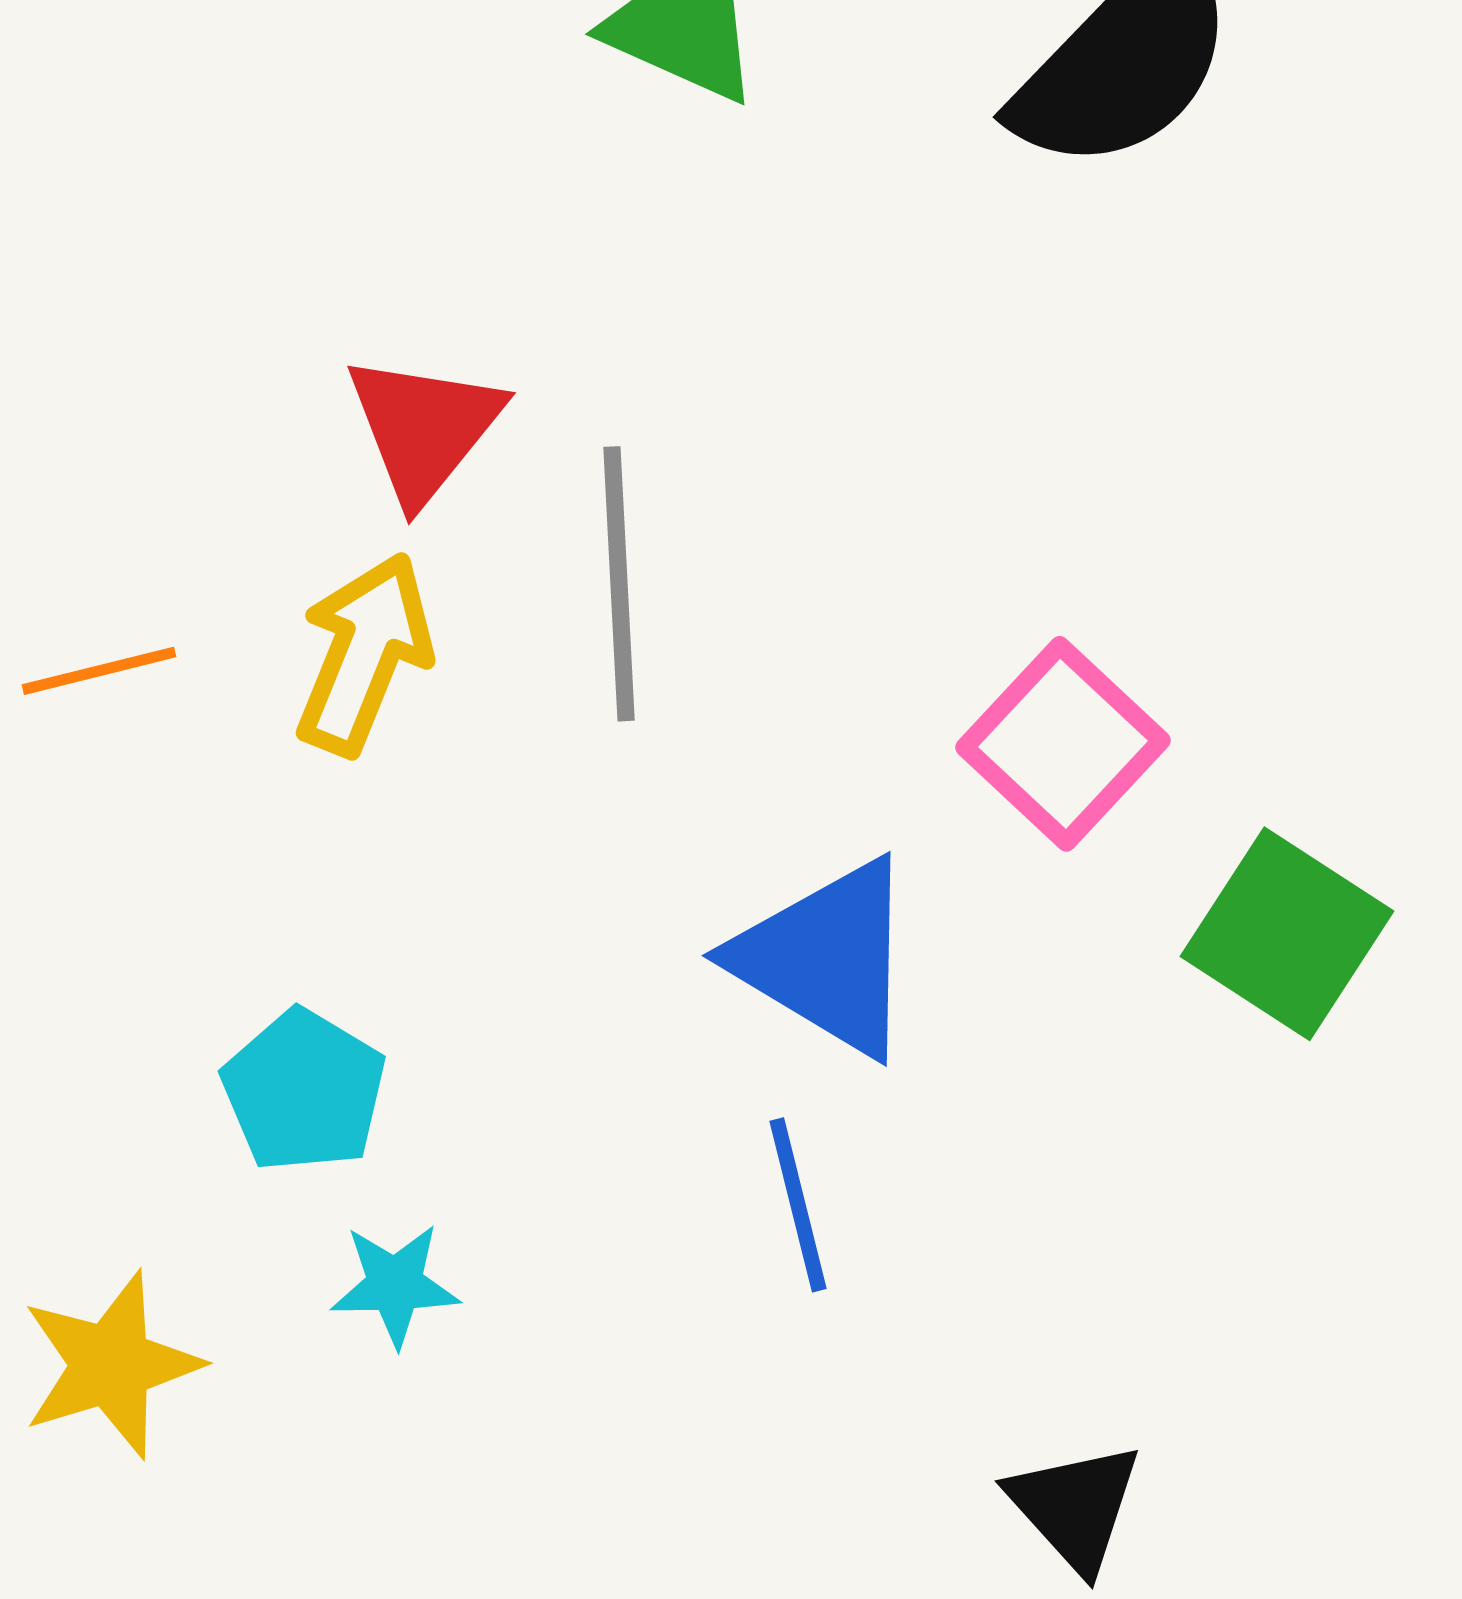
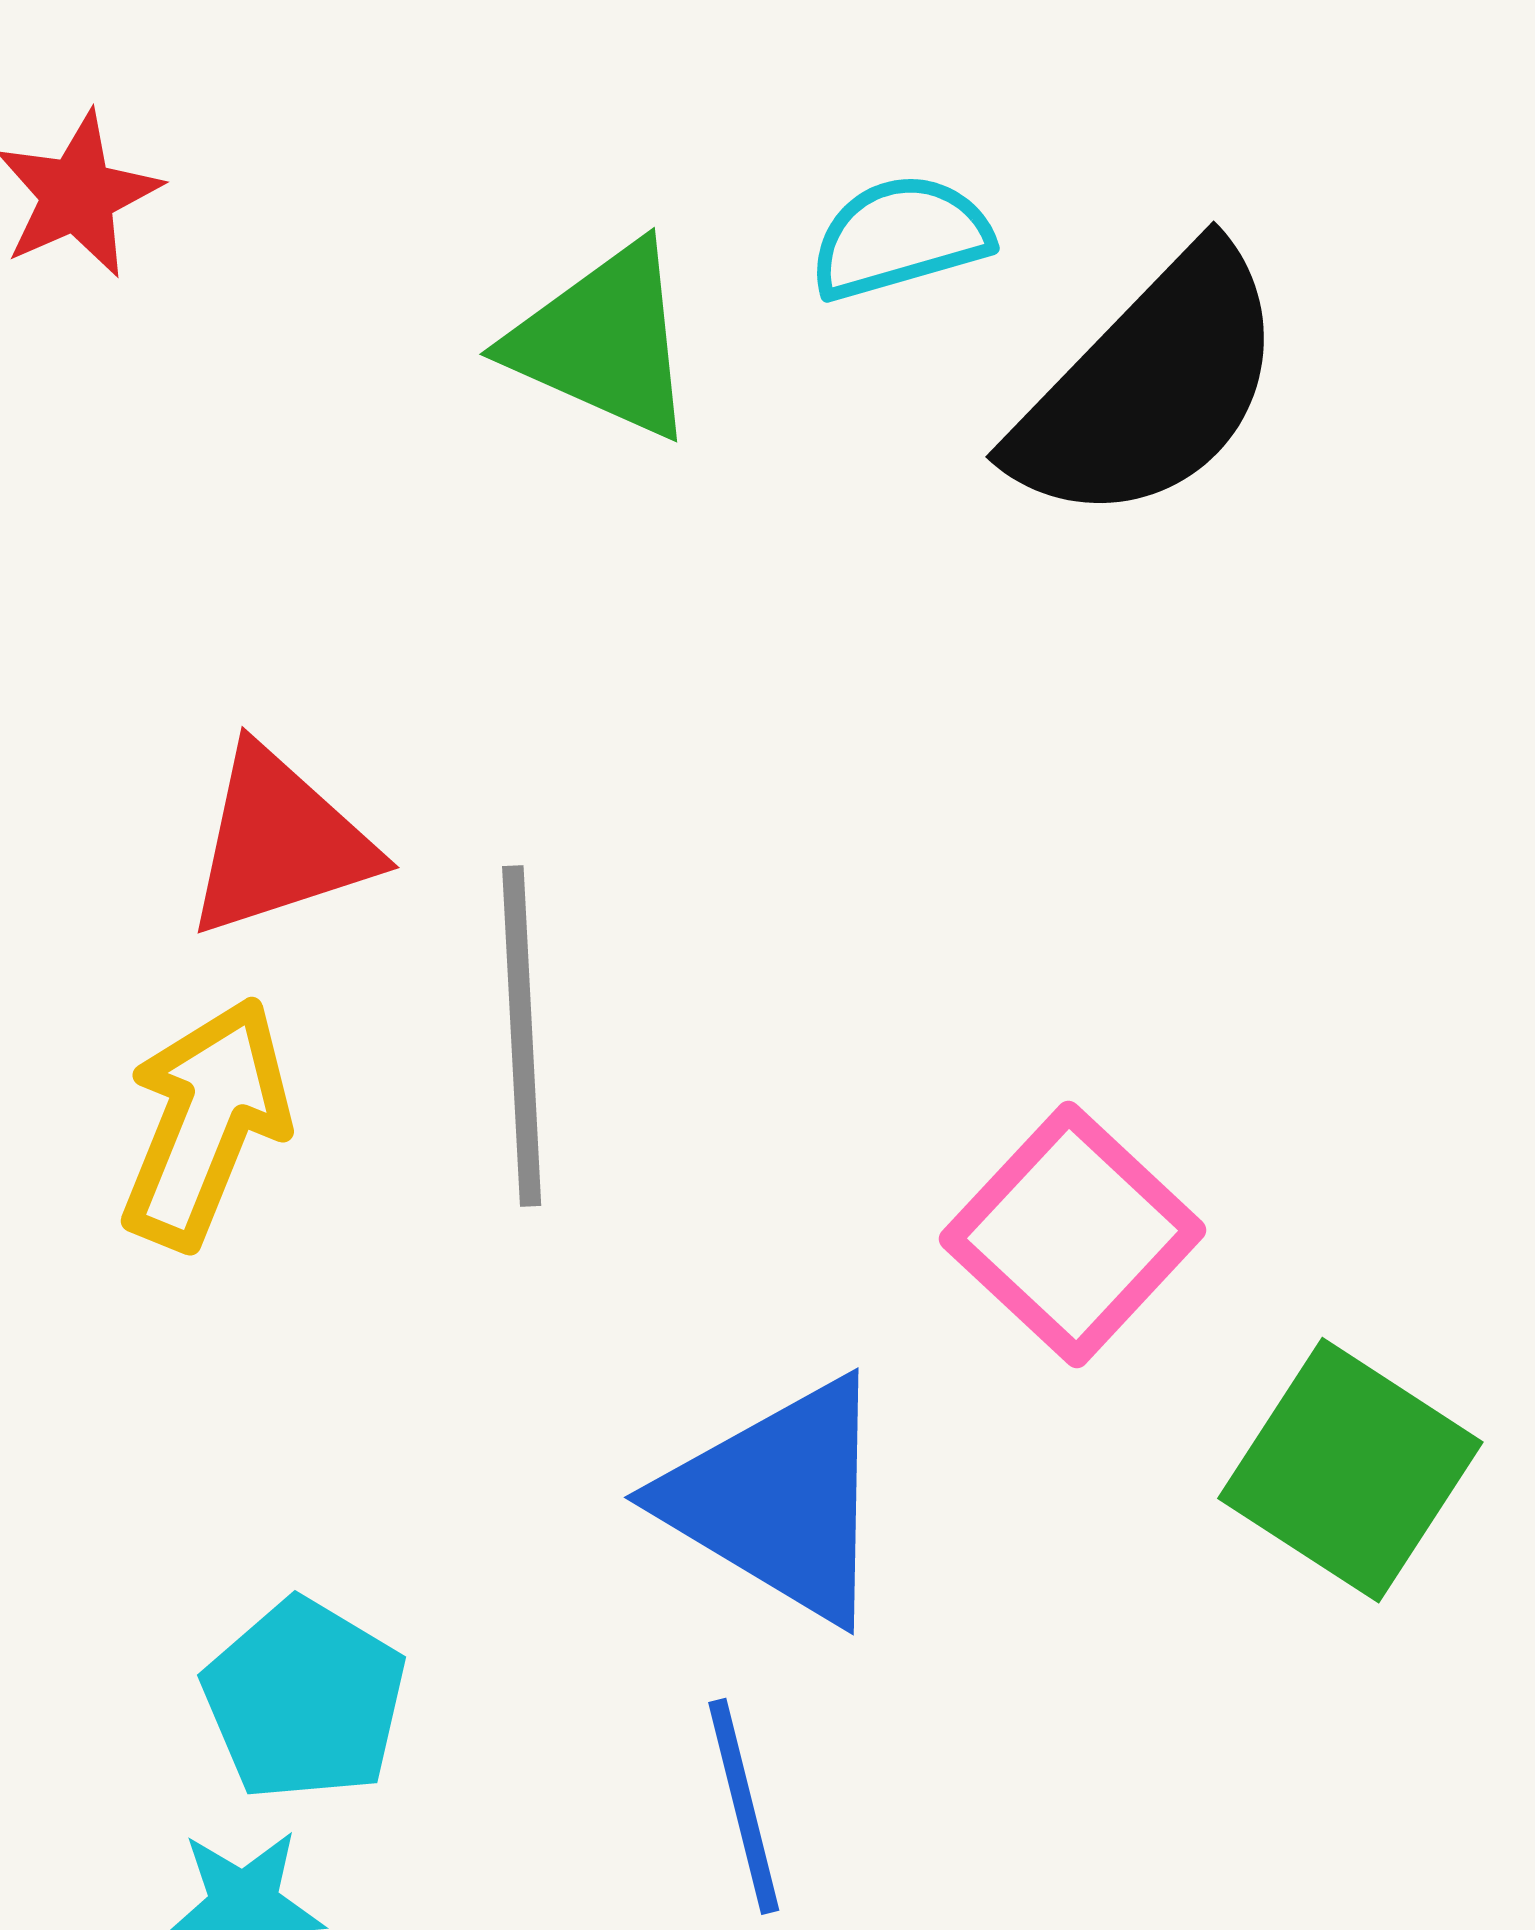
red triangle: (424, 428) -> (280, 842), turned 33
cyan pentagon: (304, 1091) -> (305, 1700), moved

